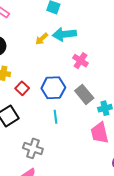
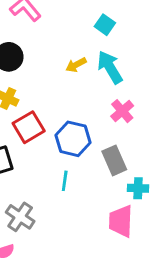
cyan arrow: (64, 34) -> (110, 67), turned 50
red square: (22, 88) -> (29, 127), size x1.5

